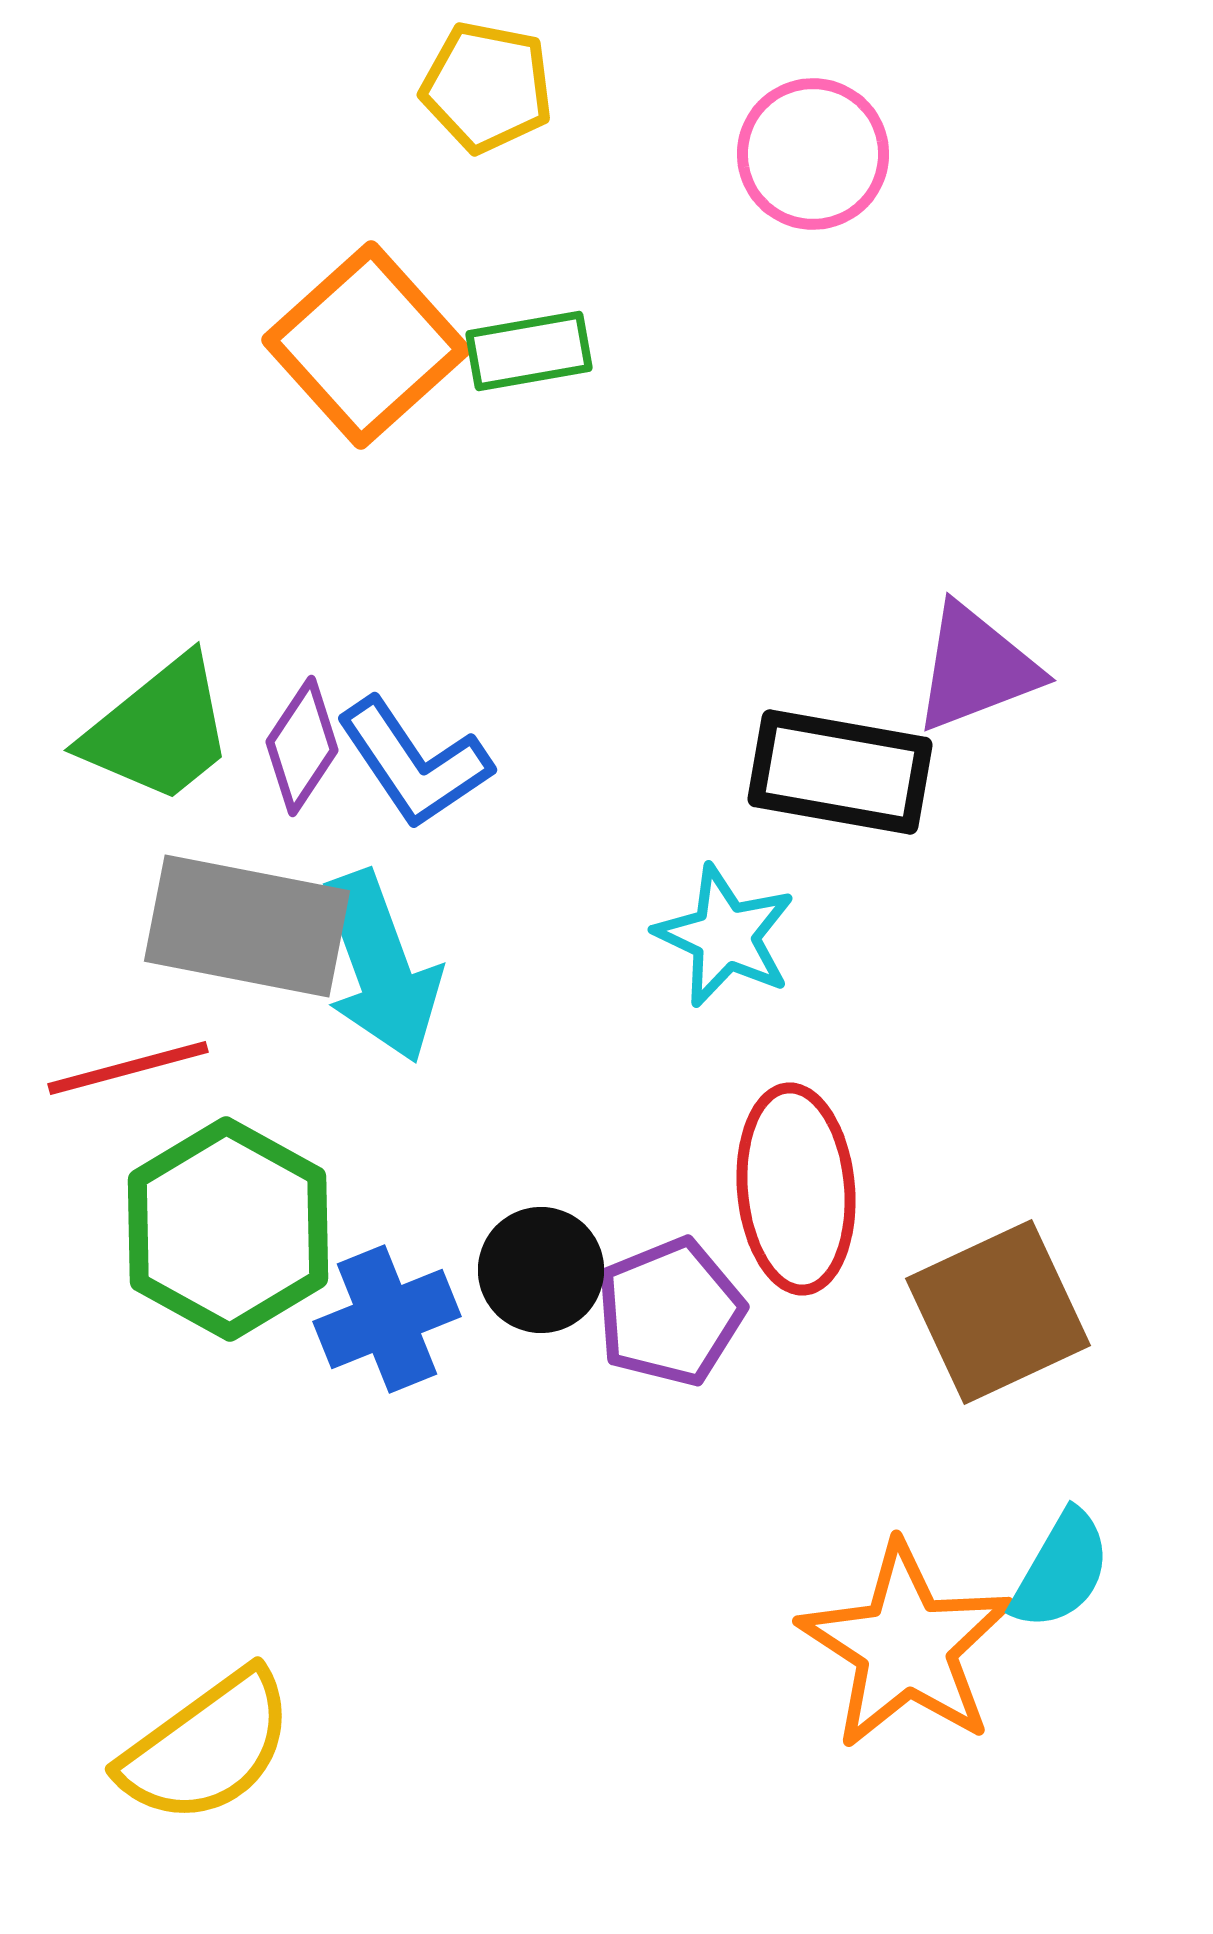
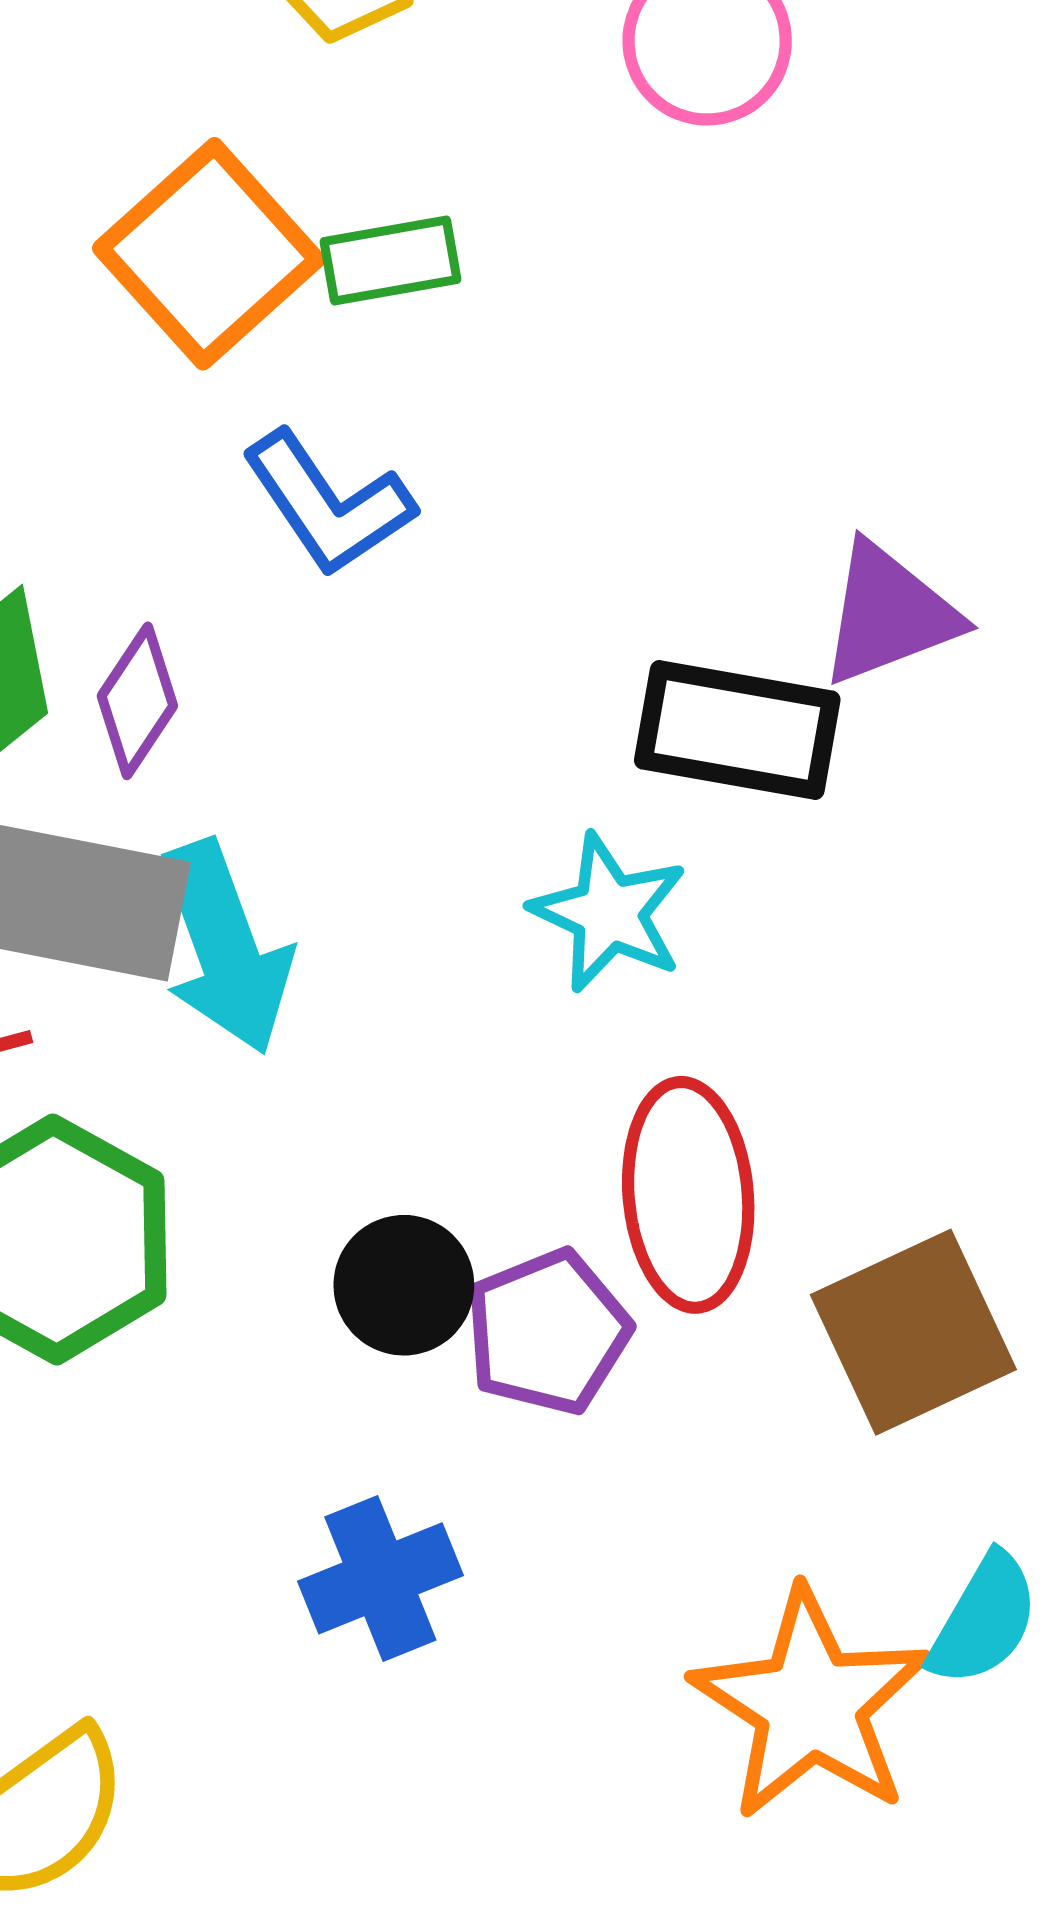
blue L-shape: (414, 763) -> (328, 504), moved
blue cross: (387, 1319) -> (380, 1578), moved

